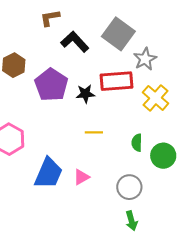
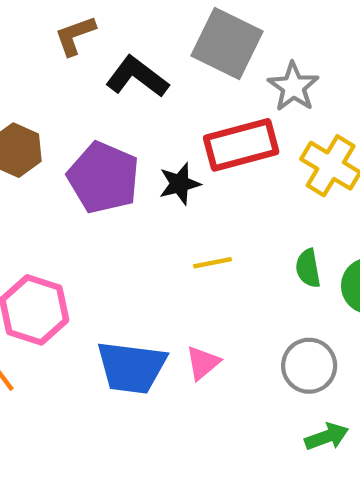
blue trapezoid: (48, 173) -> (131, 367), turned 84
green arrow: (132, 221) -> (327, 437), turned -84

